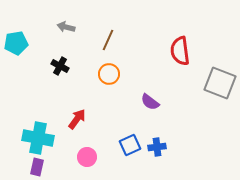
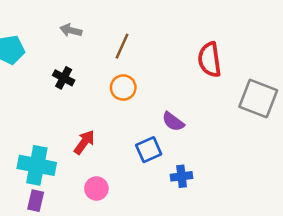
blue square: (130, 145) -> (149, 150), moved

